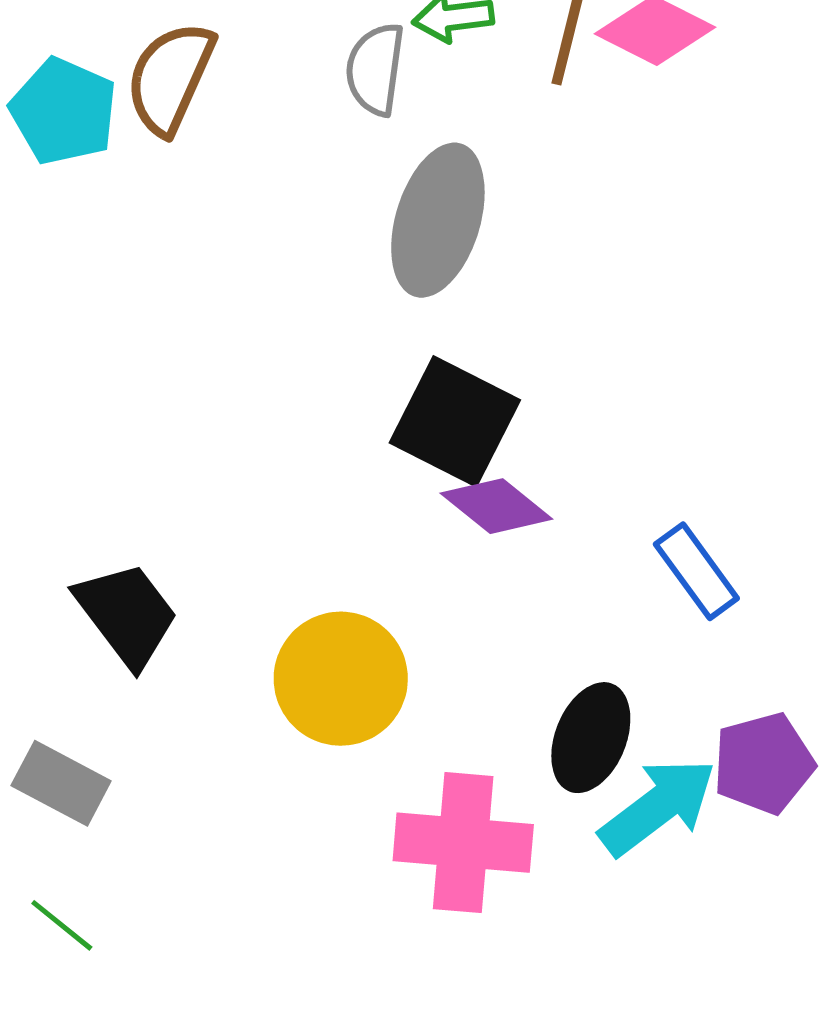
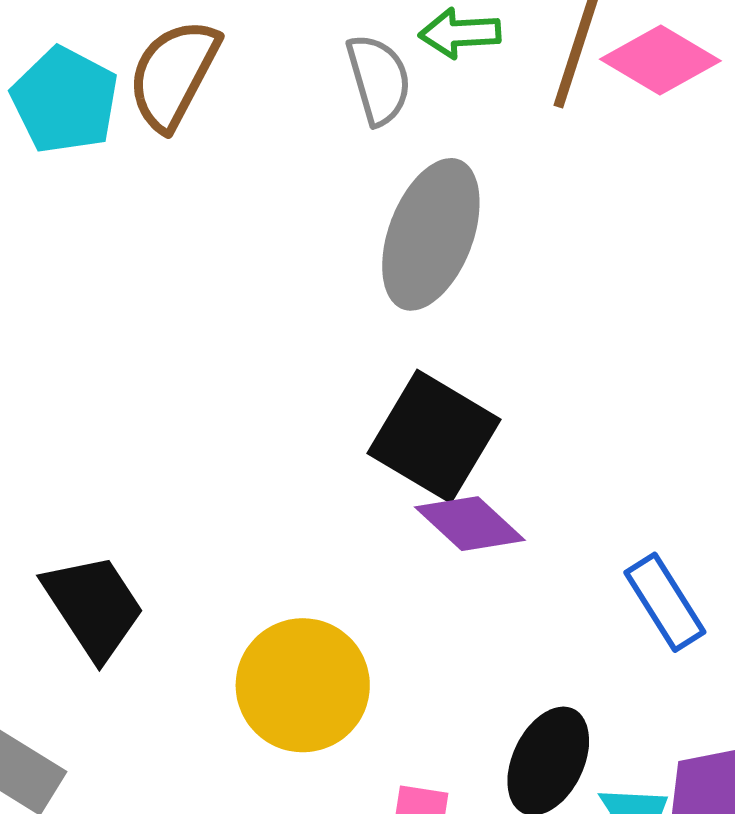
gray semicircle: (375, 69) -> (379, 79), turned 152

